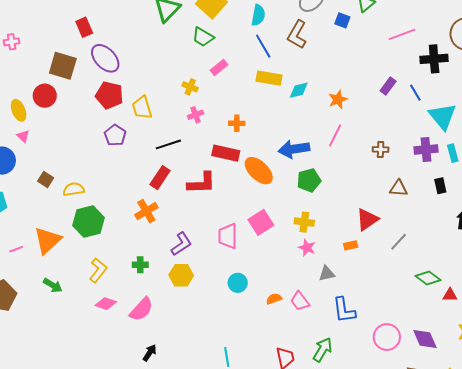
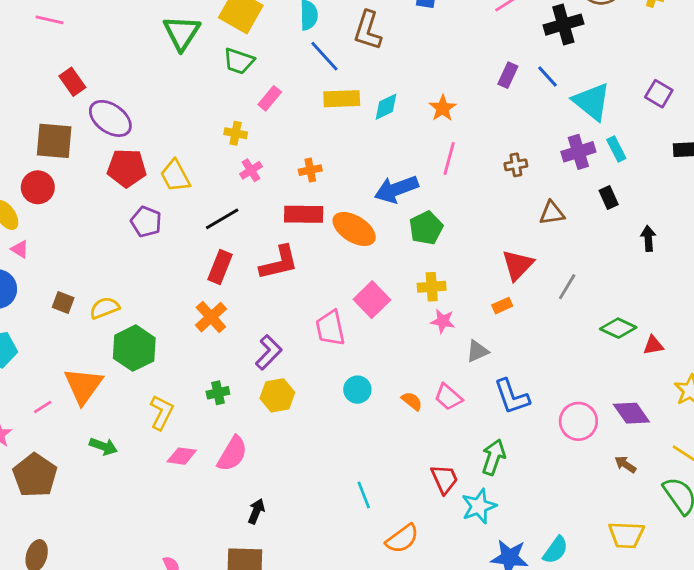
orange semicircle: (274, 299) -> (412, 401), turned 70

